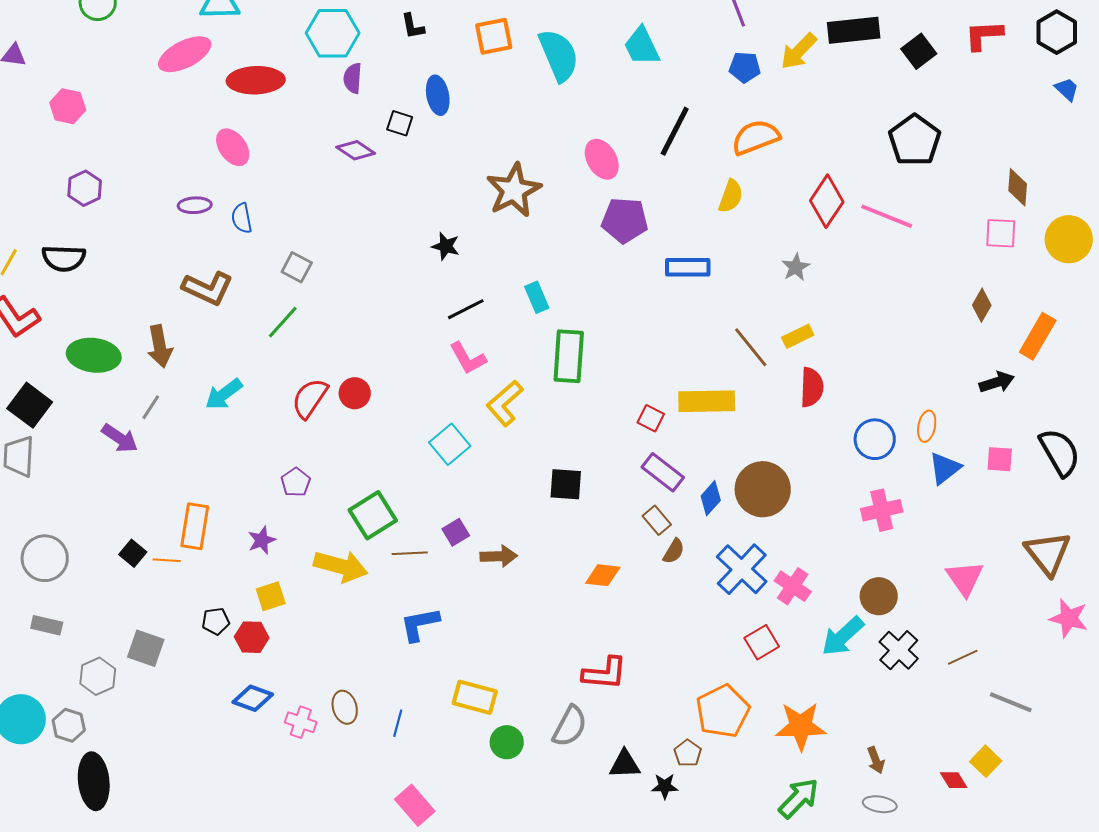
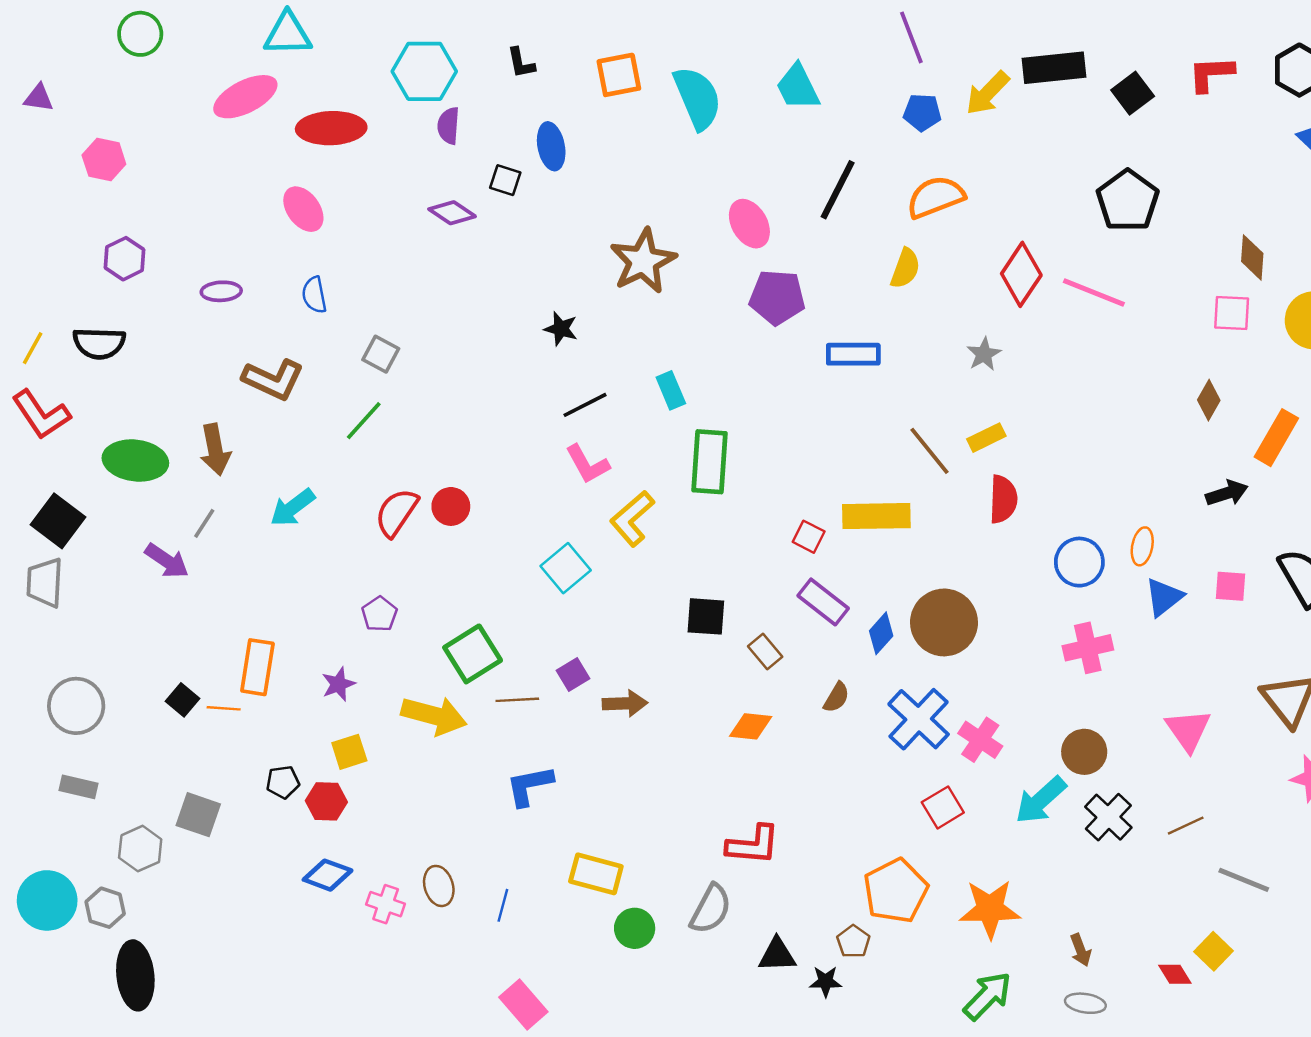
purple ellipse: (195, 205) -> (221, 291), moved
brown rectangle: (657, 520) -> (765, 651), moved

